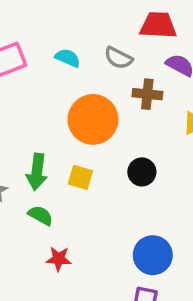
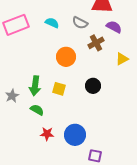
brown cross: (147, 94) -> (96, 43), turned -35
orange circle: (93, 119) -> (66, 57), size x0.7
blue circle: (153, 255) -> (75, 135), moved

